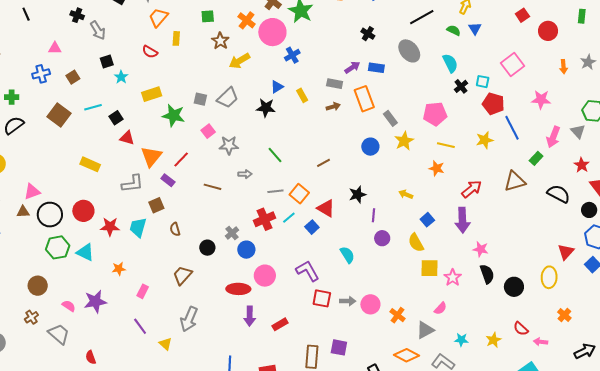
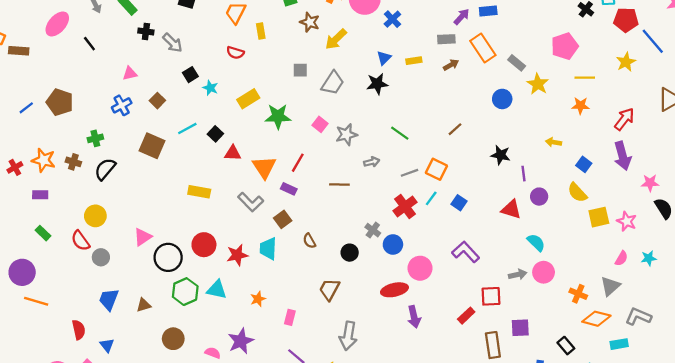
yellow rectangle: (302, 95) -> (414, 61), turned -56
gray square: (200, 99) -> (300, 70), moved
gray L-shape: (132, 184) -> (251, 202), turned 65
black star: (357, 194) -> (501, 155), turned -30
red triangle: (326, 208) -> (511, 209), moved
brown triangle: (23, 212) -> (144, 305), moved
cyan semicircle: (347, 255) -> (536, 242), moved
red square: (322, 298) -> (491, 296), moved
orange cross: (398, 315) -> (578, 294), moved
red rectangle: (280, 324) -> (466, 316), moved
cyan star: (461, 340) -> (649, 258), moved

